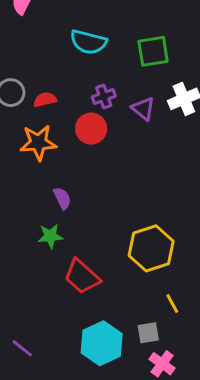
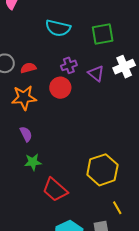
purple semicircle: (62, 198) -> (26, 134), moved

